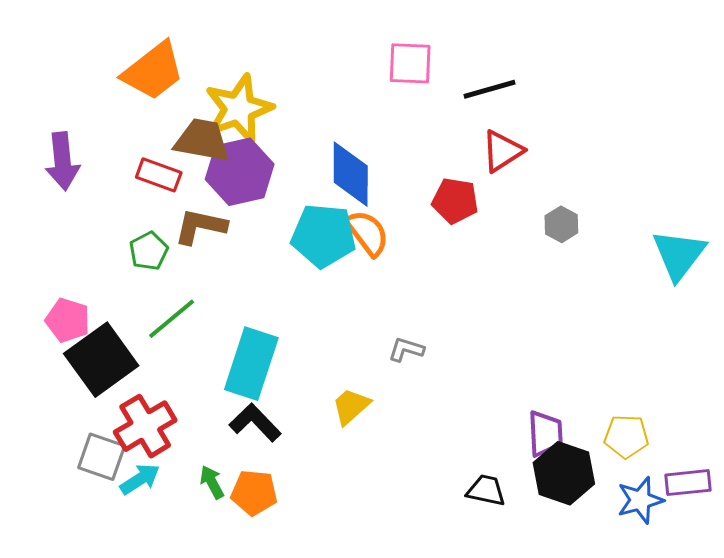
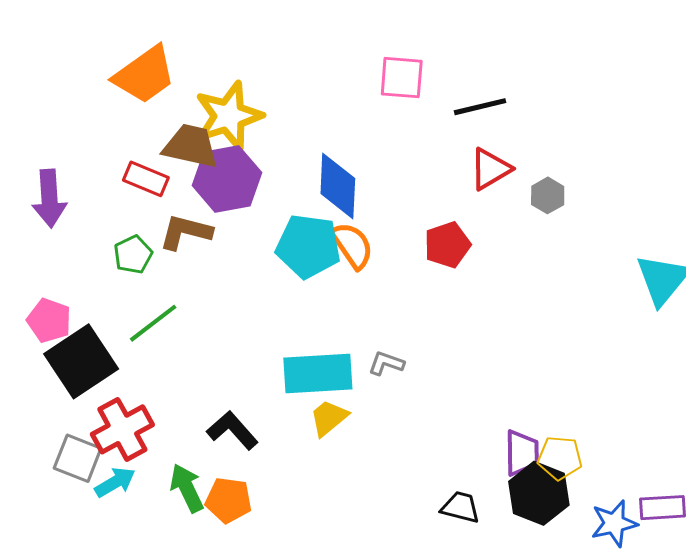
purple arrow: (62, 161) -> (49, 198), moved
red pentagon: (455, 201) -> (447, 245), moved, turned -30
gray hexagon: (561, 224) -> (548, 195), moved
cyan rectangle: (251, 364) -> (318, 373), moved, turned 66
yellow pentagon: (626, 436) -> (560, 458), moved
green arrow: (212, 482) -> (187, 488), size x1.4

